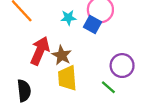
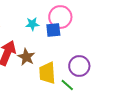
blue square: (92, 24) -> (53, 30), turned -35
yellow trapezoid: (67, 78) -> (47, 73), moved

